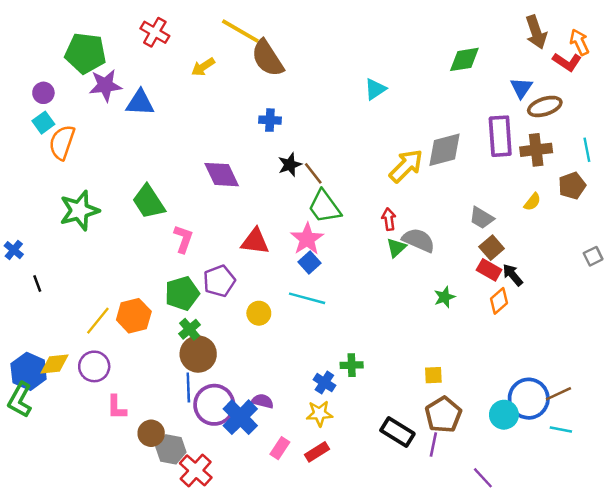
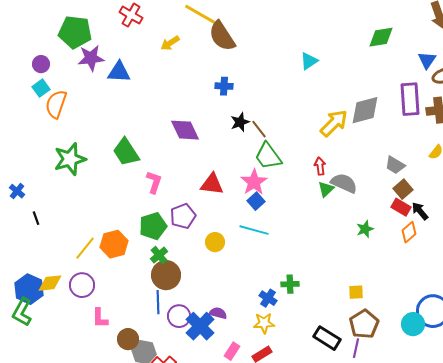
purple circle: (214, 405) -> (179, 316), size x0.7

